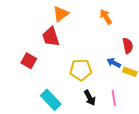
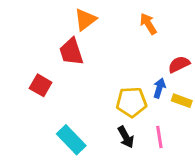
red semicircle: (128, 46) -> (179, 64), turned -105
blue arrow: (114, 63) -> (159, 88), turned 80
yellow pentagon: (81, 70) -> (131, 102), moved

